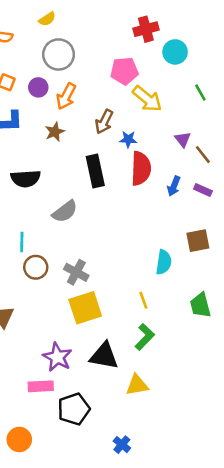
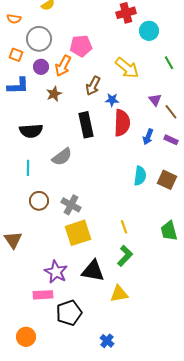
gray circle: (59, 54) -> (39, 39), moved
pink pentagon: (124, 71) -> (81, 46), moved
purple circle: (38, 87) -> (41, 67), moved
brown square: (198, 241) -> (167, 180), turned 36
cyan line: (22, 242) -> (28, 168), moved
cyan semicircle: (164, 262) -> (140, 176), moved

